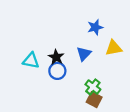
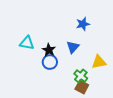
yellow triangle: (114, 48) -> (99, 62), moved
cyan triangle: (31, 61) -> (27, 43), moved

